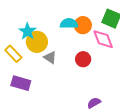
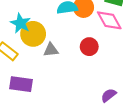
gray triangle: (50, 58) -> (51, 50), turned -32

